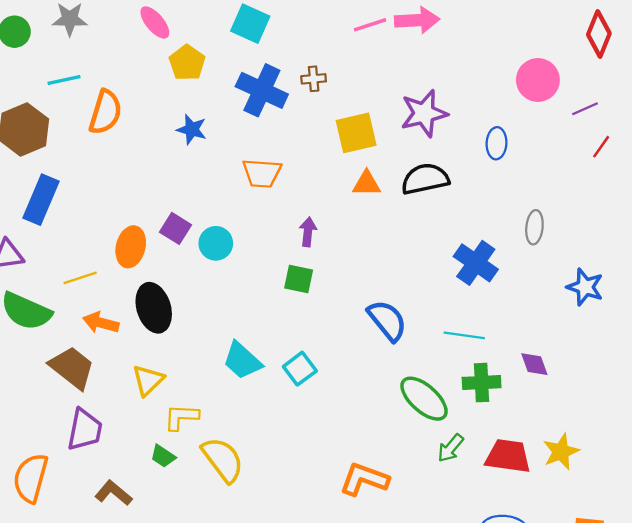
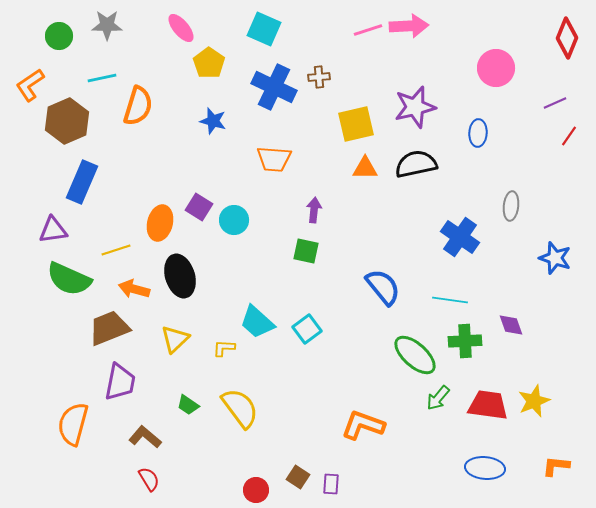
pink circle: (538, 80) -> (496, 68), moved
brown trapezoid: (72, 368) -> (109, 328), turned -60
yellow L-shape: (181, 417) -> (224, 348), moved, size x0.7

